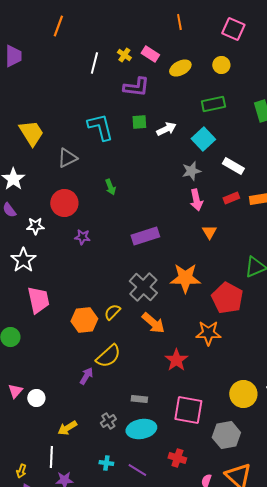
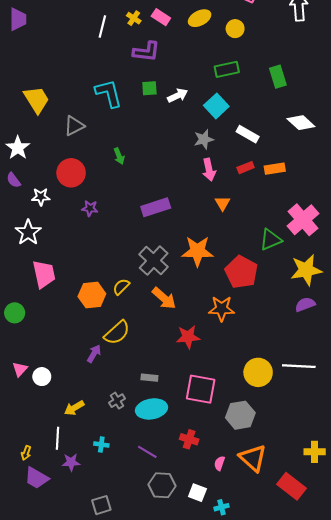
yellow ellipse: (180, 68) -> (200, 18), moved
red star: (176, 360) -> (188, 337), turned 30
cyan cross: (106, 463) -> (101, 444), moved

